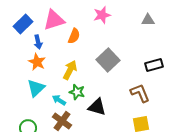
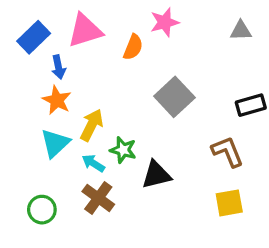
orange semicircle: (74, 36) -> (133, 47), moved
yellow arrow: (70, 70) -> (92, 125), moved
black triangle: (97, 107) -> (156, 175), turned -30

